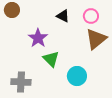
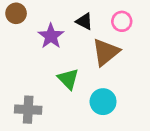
purple star: (38, 38) -> (51, 36), moved
brown triangle: (96, 39) -> (106, 52), moved

